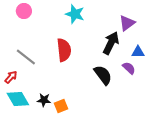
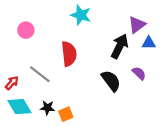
pink circle: (24, 11) -> (26, 30), moved
blue triangle: (138, 52) -> (149, 43), moved
gray line: (26, 57) -> (40, 74), moved

